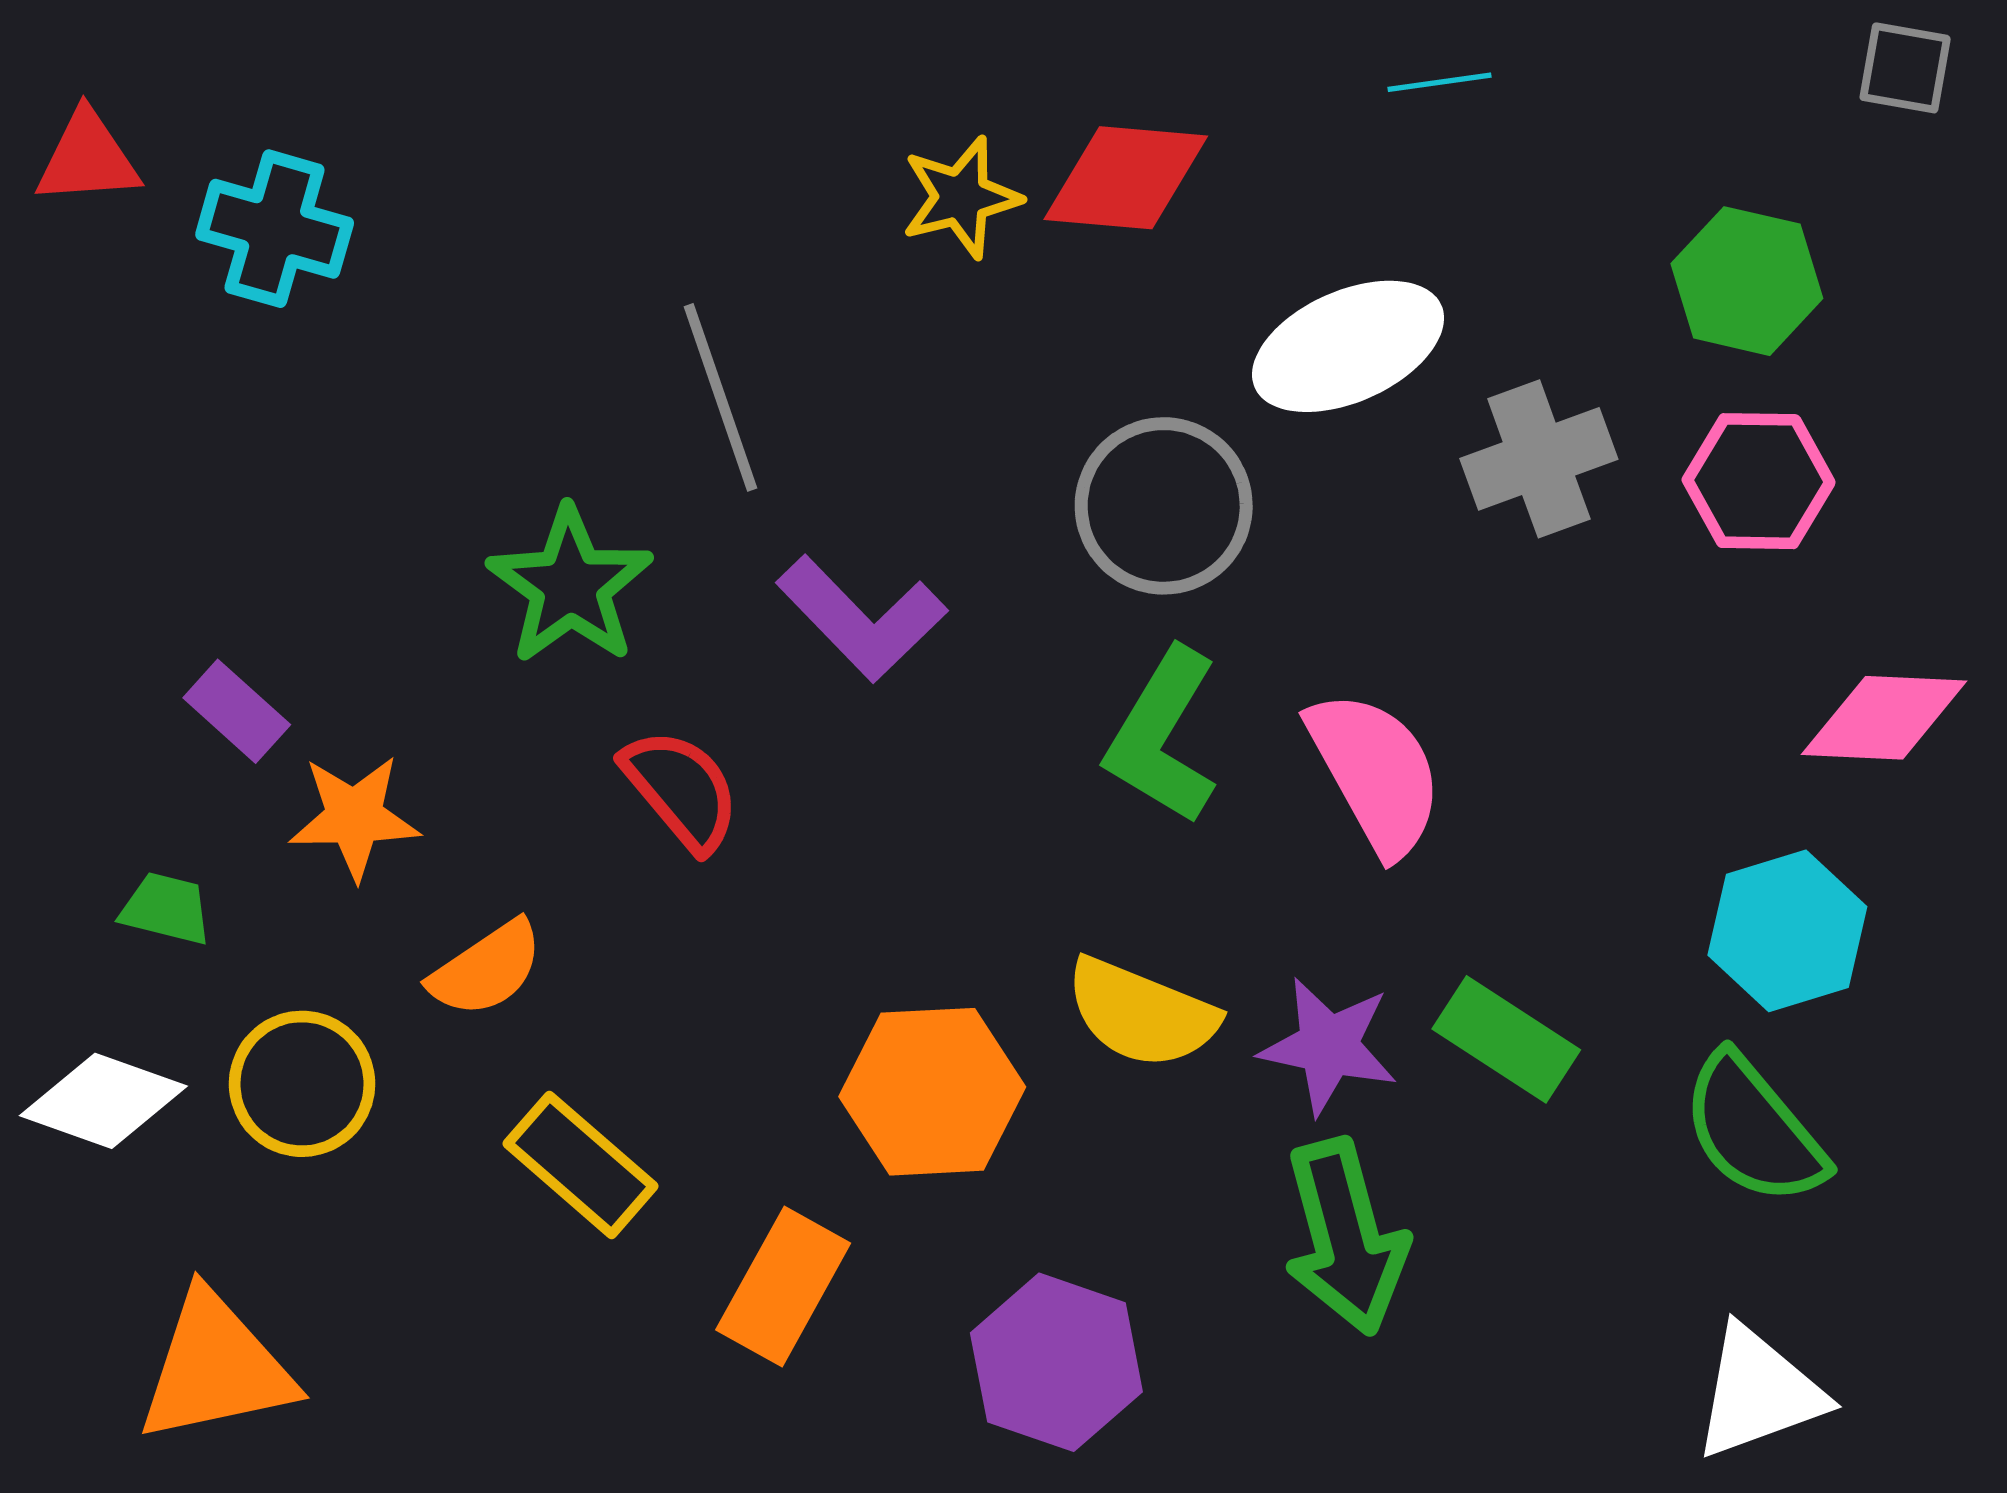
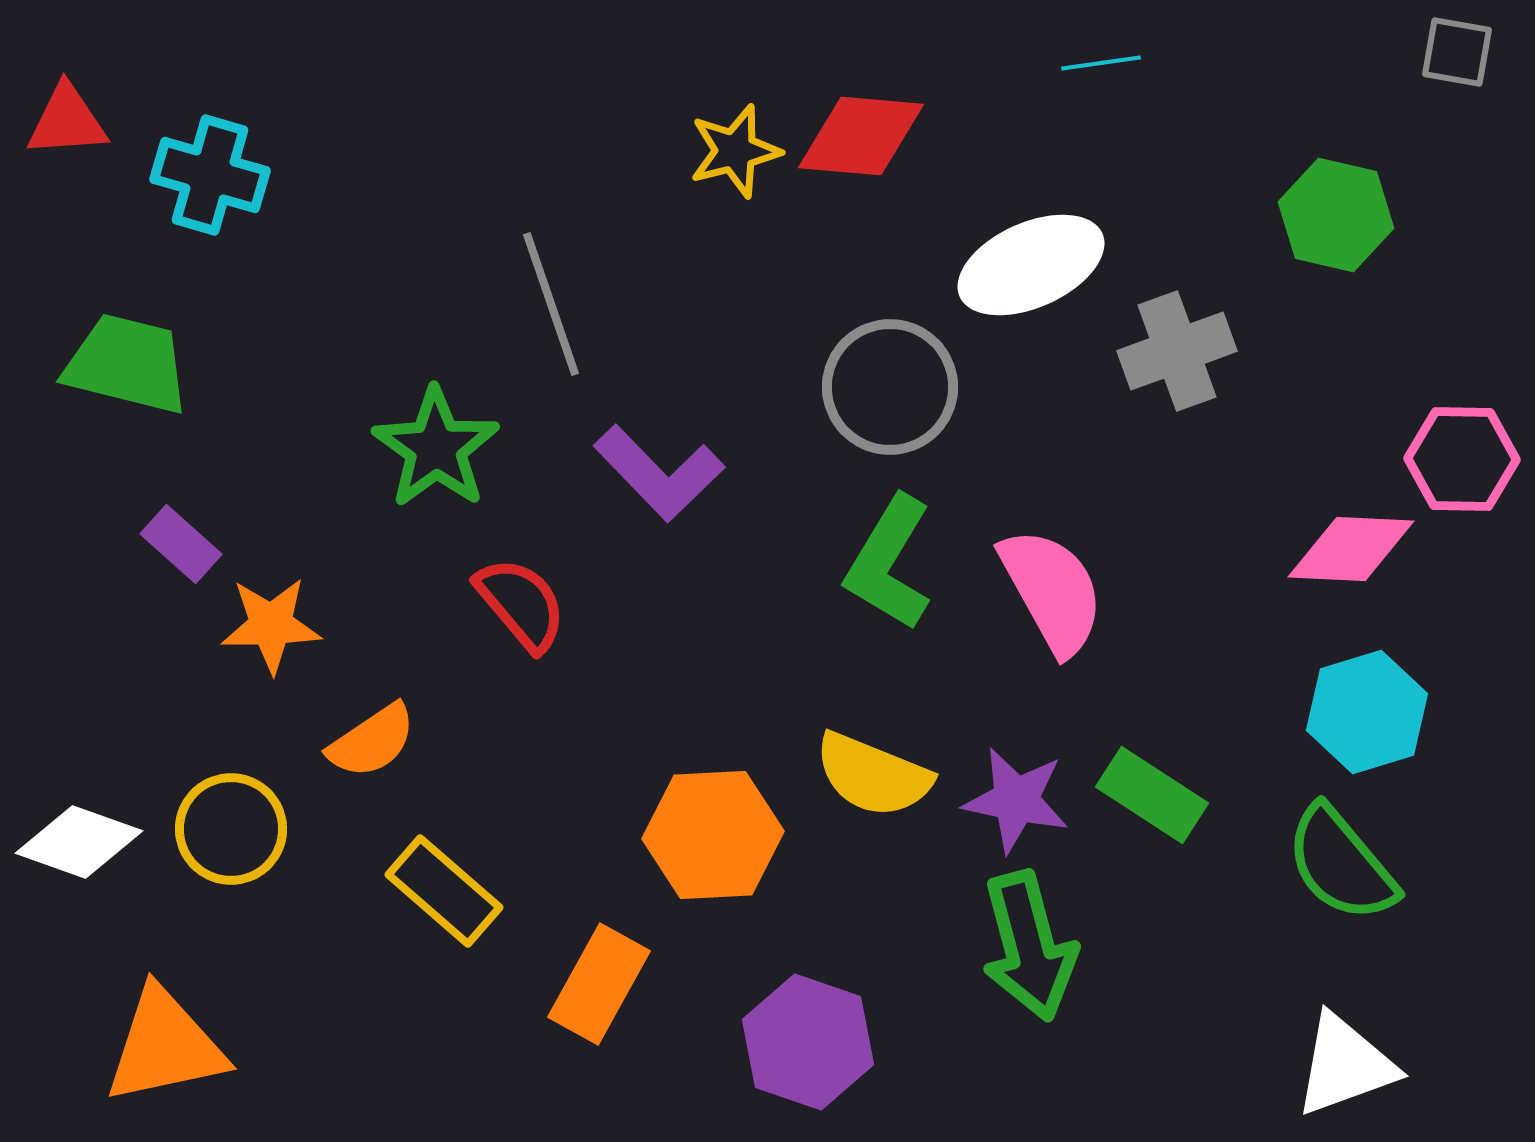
pink hexagon: (1759, 481) -> (1462, 459), moved
pink diamond: (1884, 718) -> (1351, 549), moved
green trapezoid: (166, 909) -> (127, 364), moved, size x1.8

